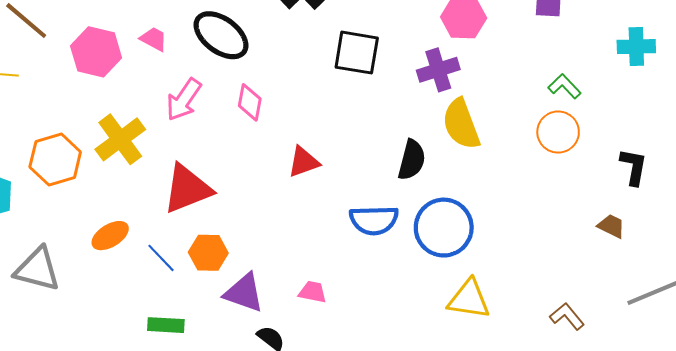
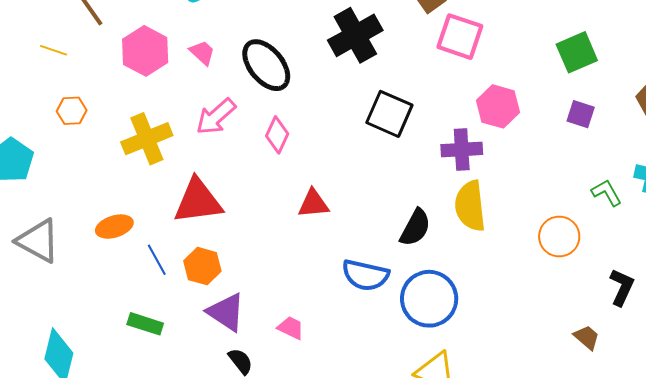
green L-shape: (564, 86) -> (607, 193), moved
orange hexagon: (55, 160) -> (72, 111), moved, size x0.6

